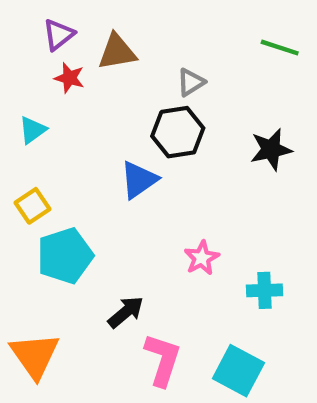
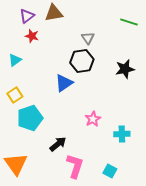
brown triangle: (117, 52) -> (54, 13), moved
gray triangle: (191, 82) -> (88, 38), turned -32
cyan square: (238, 371) -> (110, 171), size x0.6

